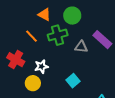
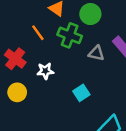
green cross: (58, 35) -> (70, 35), turned 30
yellow circle: (33, 83) -> (17, 92), moved

